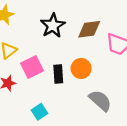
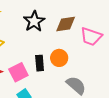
pink square: (32, 67) -> (18, 72), moved

